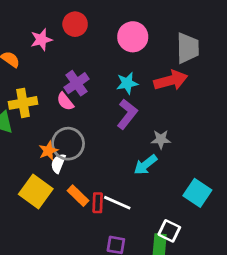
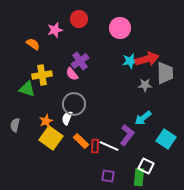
gray trapezoid: (188, 48) -> (165, 73), moved
cyan star: (127, 83) -> (130, 61), moved
purple L-shape: (127, 114) -> (127, 135), moved
gray star: (161, 139) -> (145, 85), moved
orange star: (48, 151) -> (46, 121), moved
cyan arrow: (145, 165) -> (143, 118), moved

